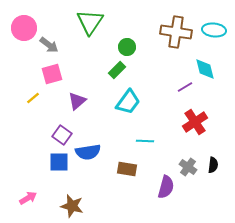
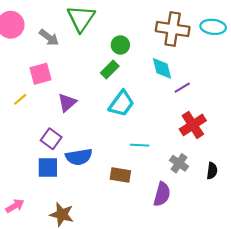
gray arrow: (49, 45) -> (49, 38), moved
cyan diamond: (205, 69) -> (162, 68), moved
gray cross: (188, 167) -> (179, 163), moved

